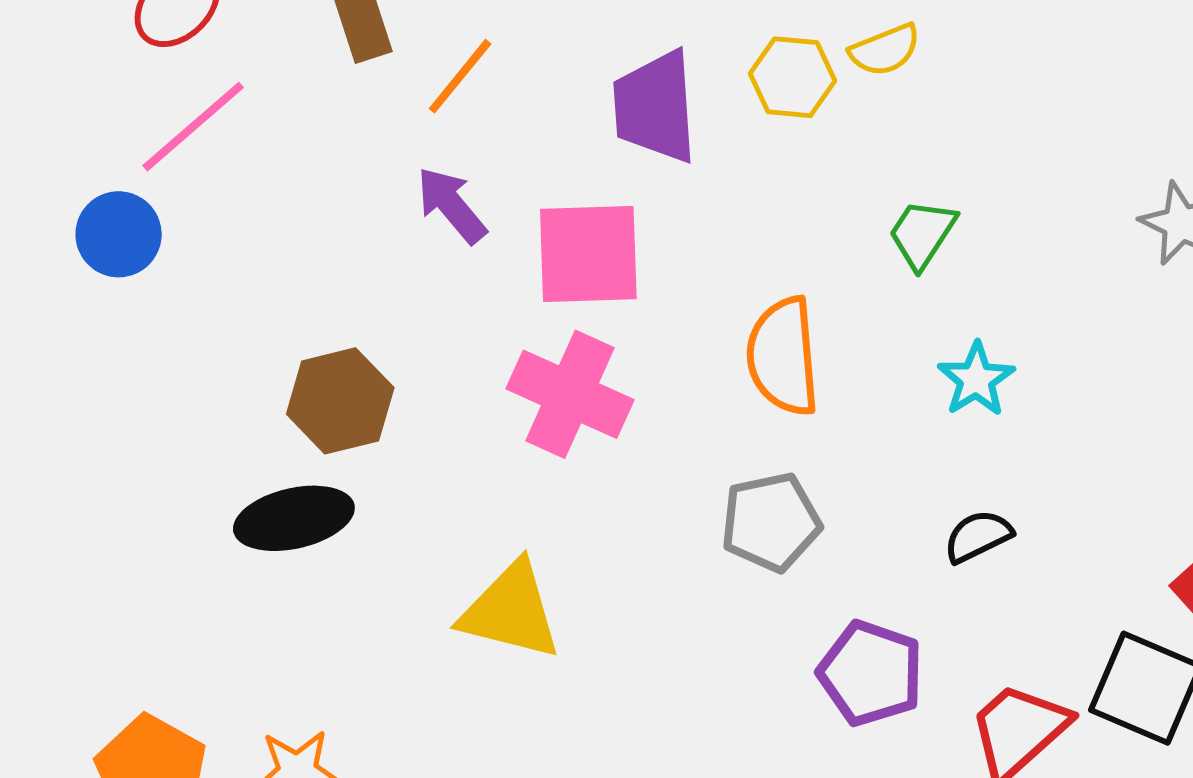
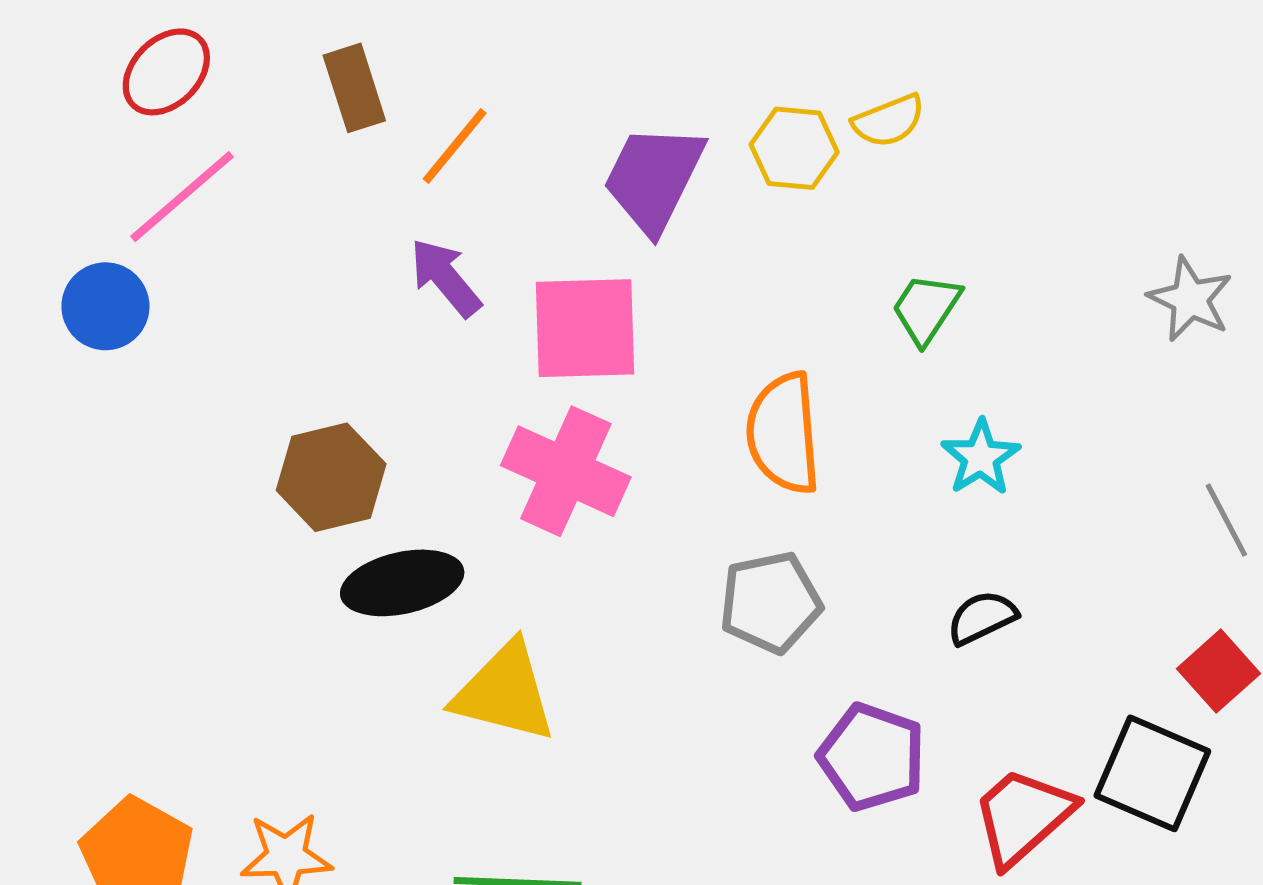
purple trapezoid: (655, 107) -> (654, 178), turned 30
black ellipse: (294, 518) -> (402, 583), moved

